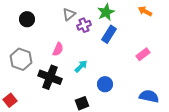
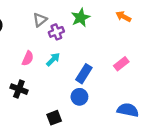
blue rectangle: (109, 34) -> (84, 74), moved
cyan arrow: (81, 66) -> (53, 59), moved
black cross: (50, 77) -> (19, 89), size x0.7

